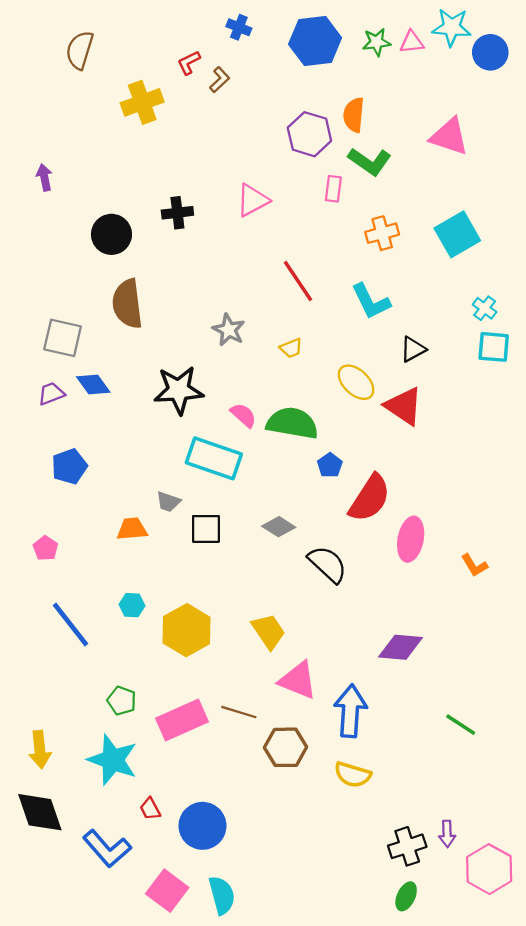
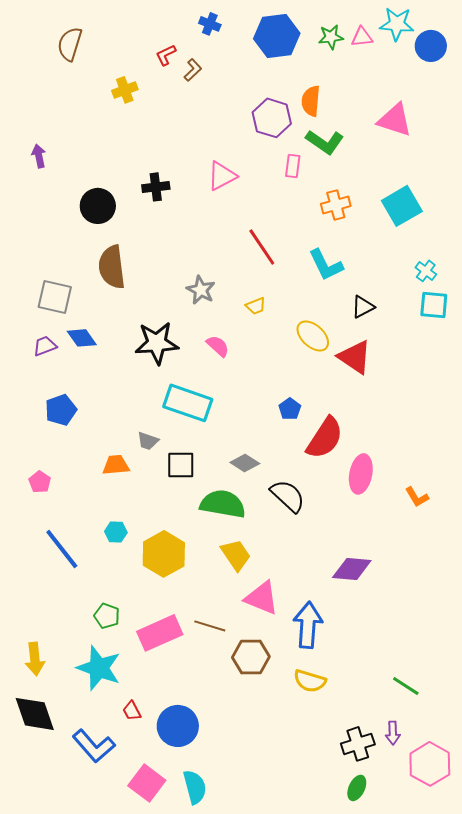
yellow cross: (142, 102) -> (125, 90), size x0.7
pink semicircle: (243, 415) -> (218, 346), moved
green semicircle: (292, 423) -> (223, 504), moved
green line: (461, 725) -> (406, 686), moved

